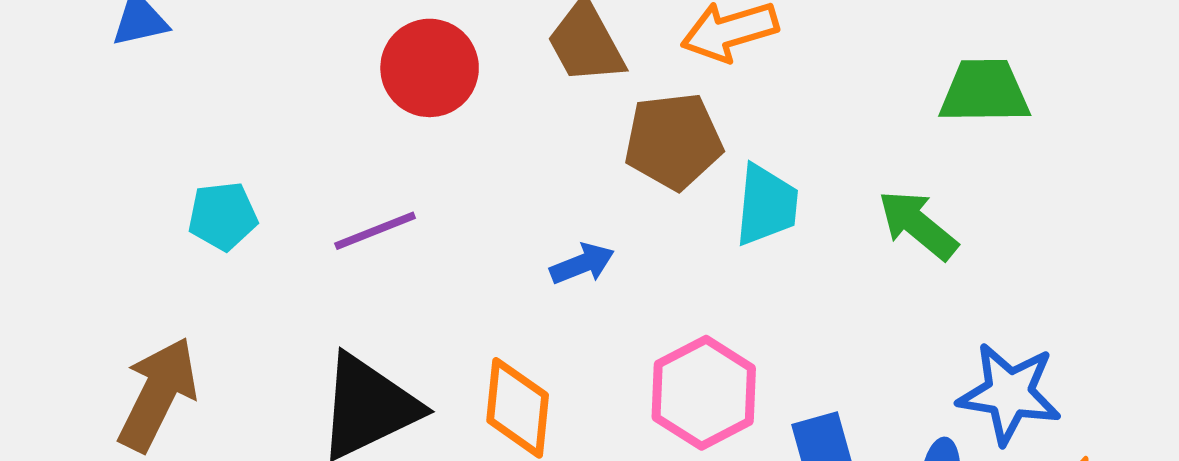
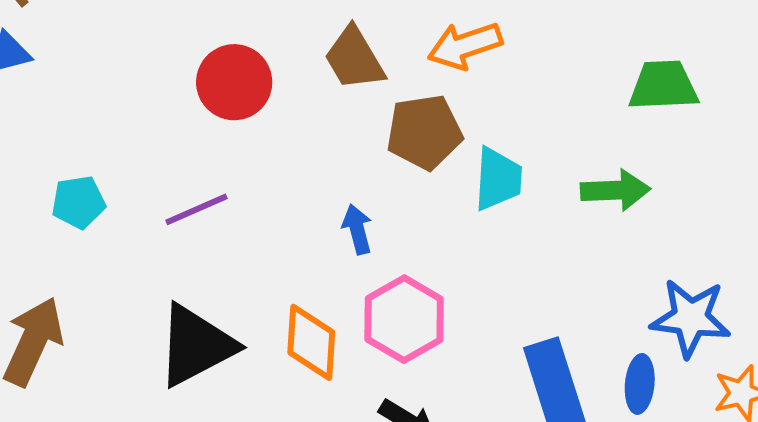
green arrow: (918, 225) -> (615, 190), turned 140
blue arrow: (582, 264) -> (357, 229), turned -81
pink hexagon: (704, 393) -> (404, 319), moved

